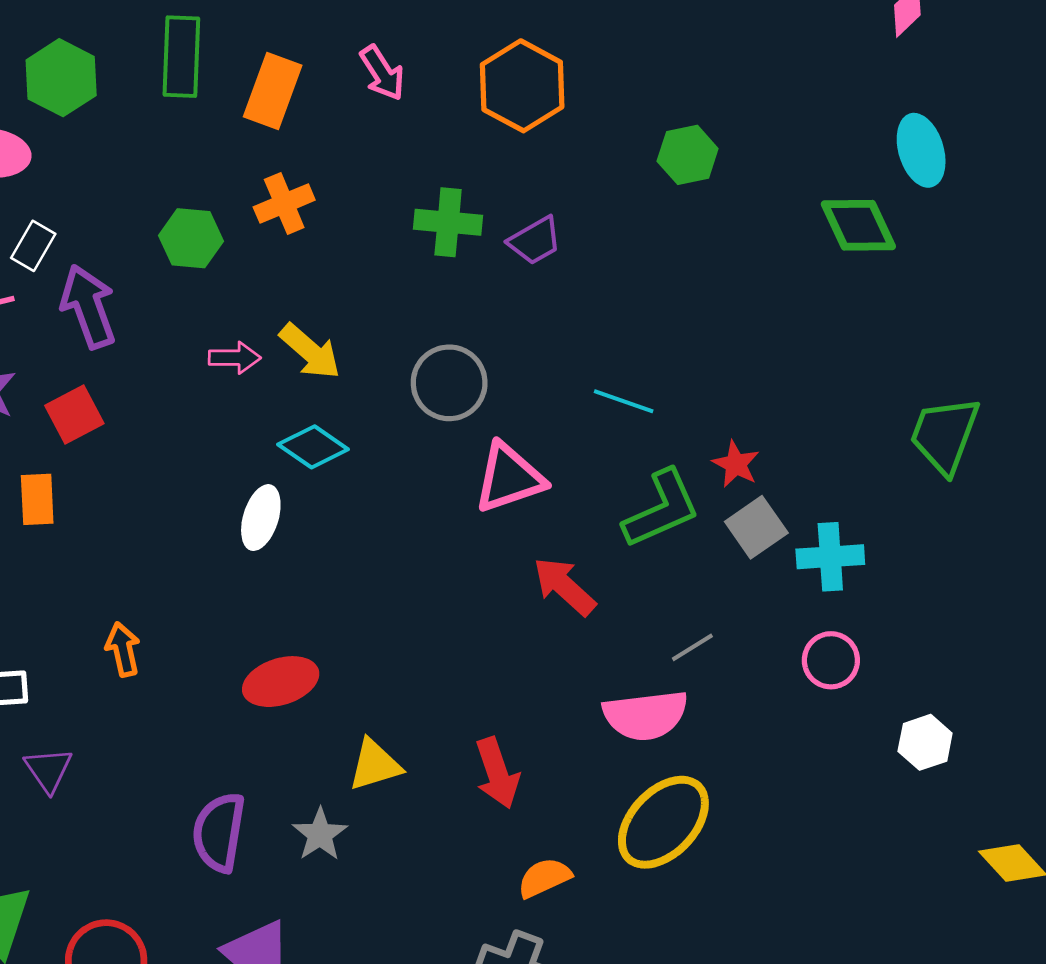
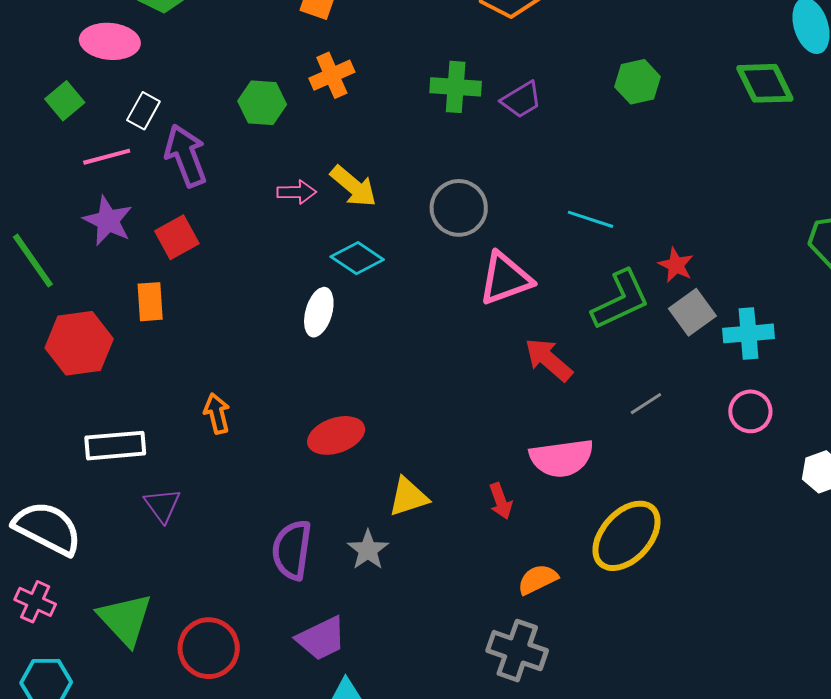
green hexagon: (688, 155) -> (638, 82), moved
pink semicircle: (645, 715) -> (562, 458), moved
red arrow: (497, 773) -> (501, 501), size x0.7

